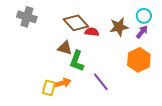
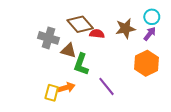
gray cross: (27, 17) -> (48, 38), moved

